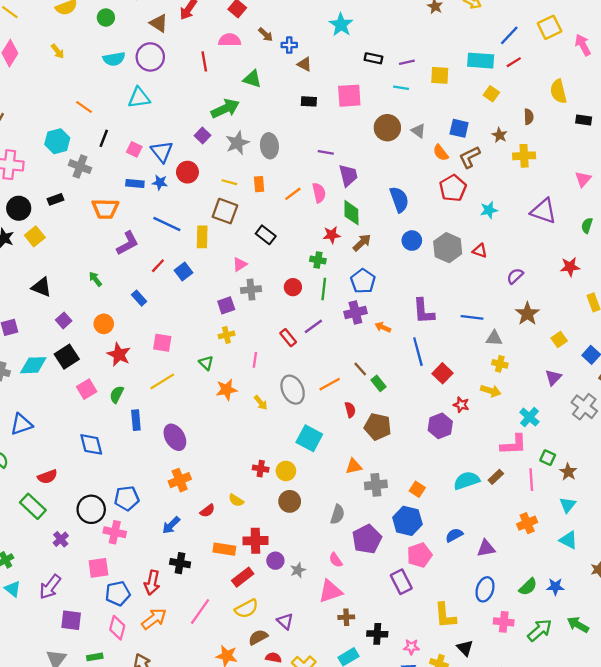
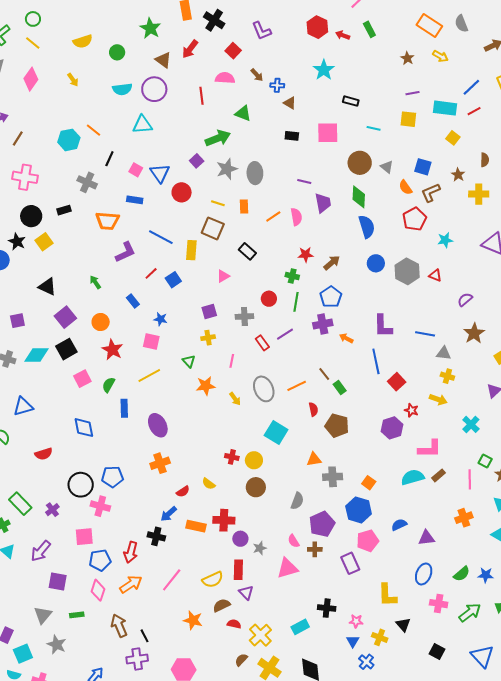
purple line: (407, 62) -> (413, 93), moved
cyan hexagon: (57, 141) -> (69, 140), moved
blue star: (160, 182) -> (160, 319), moved
green diamond: (351, 213) -> (359, 197), moved
gray cross: (251, 290) -> (244, 316), moved
purple square: (64, 320) -> (65, 317), size x1.5
pink L-shape: (514, 445) -> (430, 449), moved
green rectangle: (33, 506) -> (20, 504), moved
blue arrow: (171, 525) -> (169, 514), moved
red rectangle: (243, 577) -> (238, 570), moved, turned -54
brown cross: (346, 617) -> (315, 549), moved

